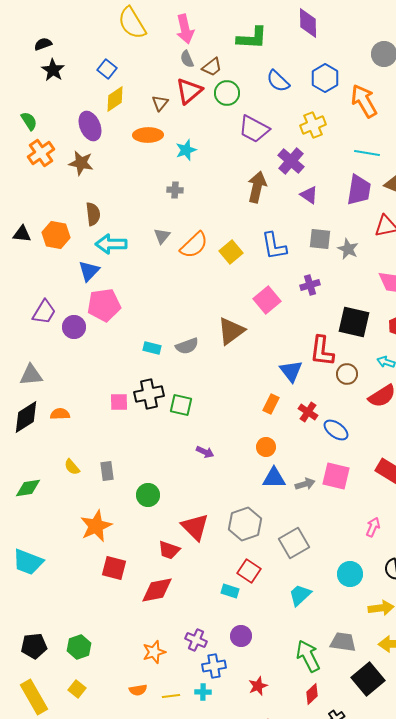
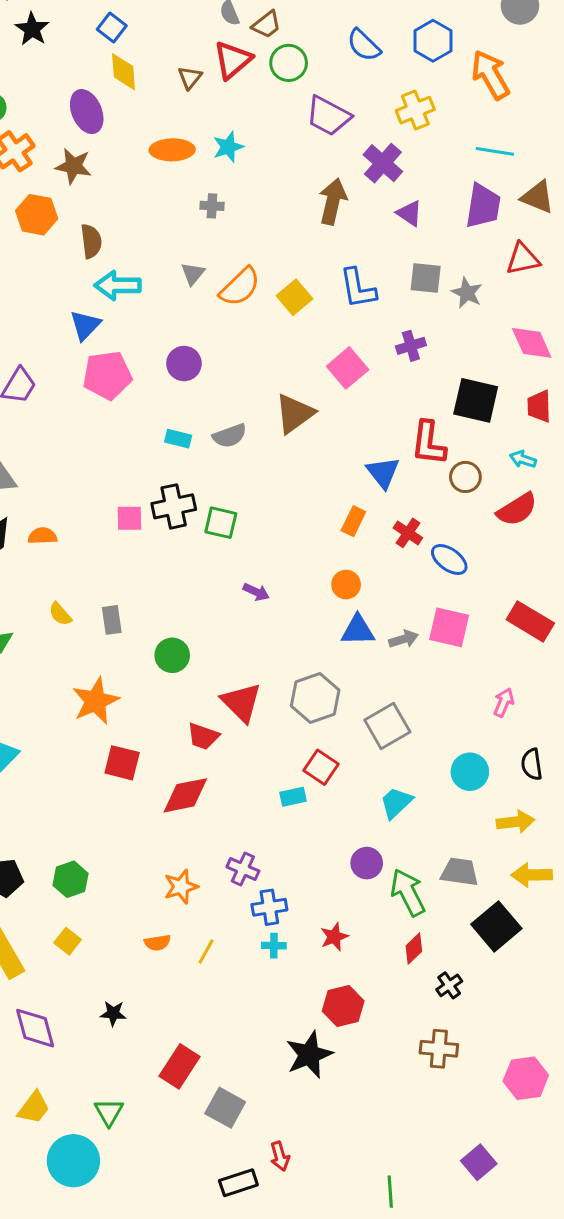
yellow diamond: (115, 99) -> (124, 72), turned -60
orange ellipse: (148, 135) -> (172, 150), moved
orange hexagon: (56, 235) -> (37, 215), moved
purple circle: (74, 327) -> (184, 364), moved
cyan rectangle: (230, 591) -> (293, 797), turned -30
purple circle: (241, 636) -> (367, 863), moved
cyan cross: (203, 692) -> (274, 946), moved
yellow line: (171, 696) -> (206, 951), turned -54

